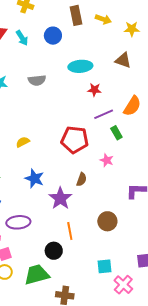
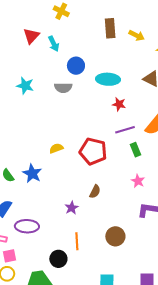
blue circle: (53, 36) -> (76, 66), moved
yellow semicircle: (23, 142) -> (56, 148), moved
pink star: (107, 160) -> (138, 181), moved
blue star: (34, 179) -> (32, 173), moved
purple star: (60, 198) -> (72, 208), size x0.6

